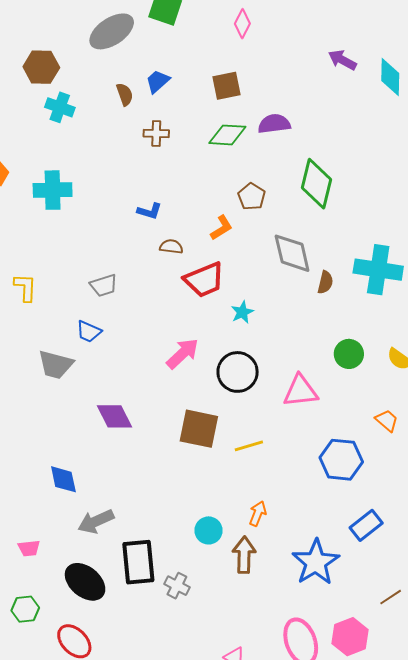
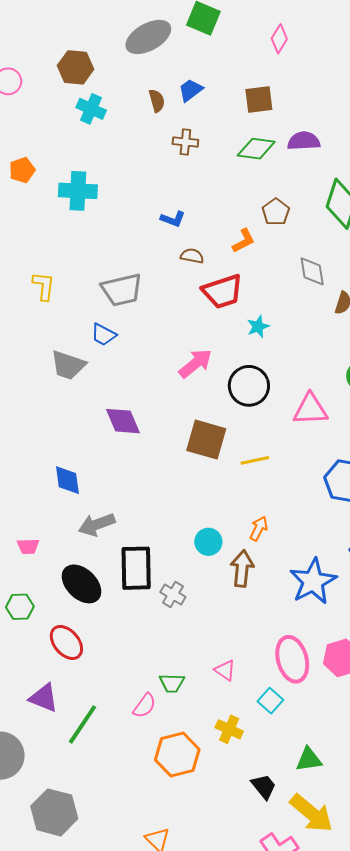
gray diamond: (292, 253) -> (312, 271), size x0.7
gray trapezoid: (104, 285) -> (122, 290), size x1.5

